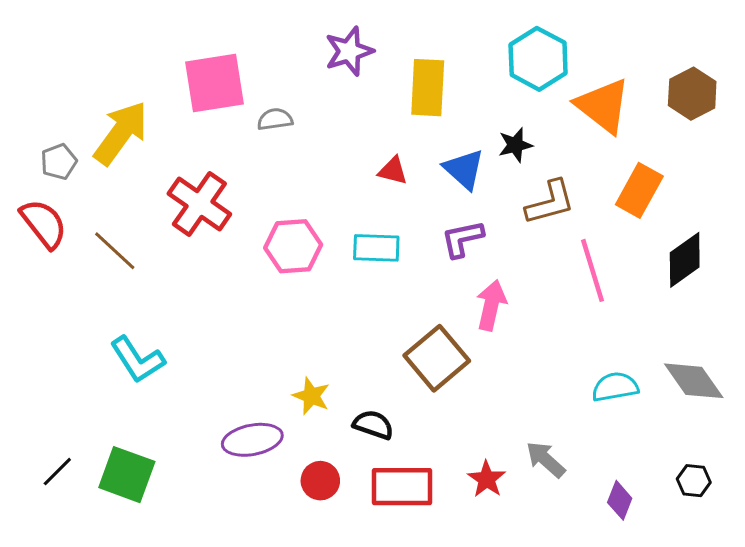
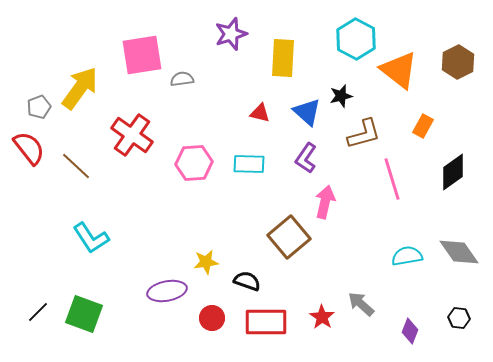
orange rectangle: (639, 190) -> (423, 126), size x0.7
purple L-shape: (462, 239) -> (306, 158), turned -44
yellow star: (311, 396) -> (206, 262), turned -30

